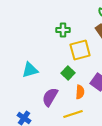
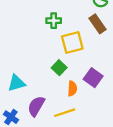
cyan triangle: (30, 70) -> (16, 83), moved
purple semicircle: (50, 97) -> (36, 106), moved

